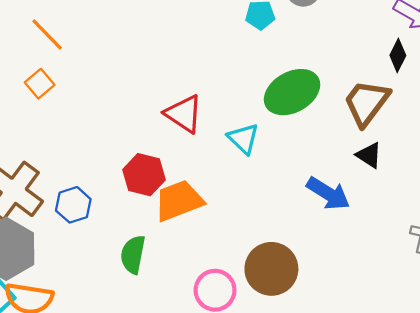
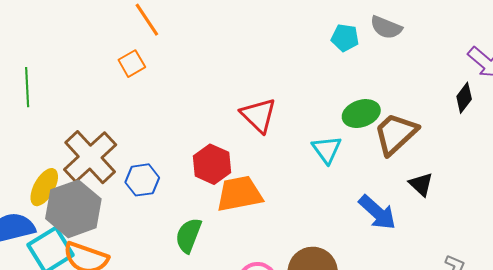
green ellipse: (292, 92) -> (361, 114), size x0.7
brown trapezoid: (366, 103) -> (396, 134), moved
cyan triangle: (243, 139) -> (327, 150), moved

